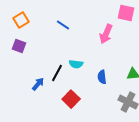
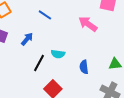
pink arrow: (106, 34) -> (88, 24), turned 102
blue arrow: (38, 84) -> (27, 39), moved

